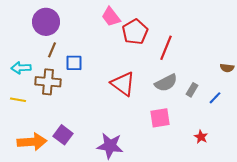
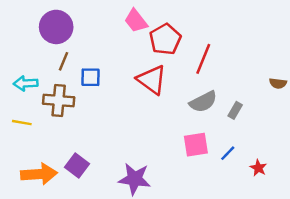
red triangle: (123, 84) -> (152, 80), moved
blue line: (215, 98) -> (228, 153), moved
red star: (201, 137) -> (258, 168), moved

